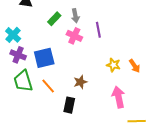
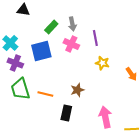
blue square: (44, 58) -> (41, 51), moved
yellow star: (113, 65) -> (102, 63), moved
orange line: (48, 86) -> (45, 94), turned -35
pink arrow: (118, 97) -> (105, 117), moved

